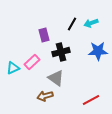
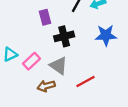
pink rectangle: (32, 62) -> (31, 61), moved
red line: (91, 100) -> (86, 81), moved

